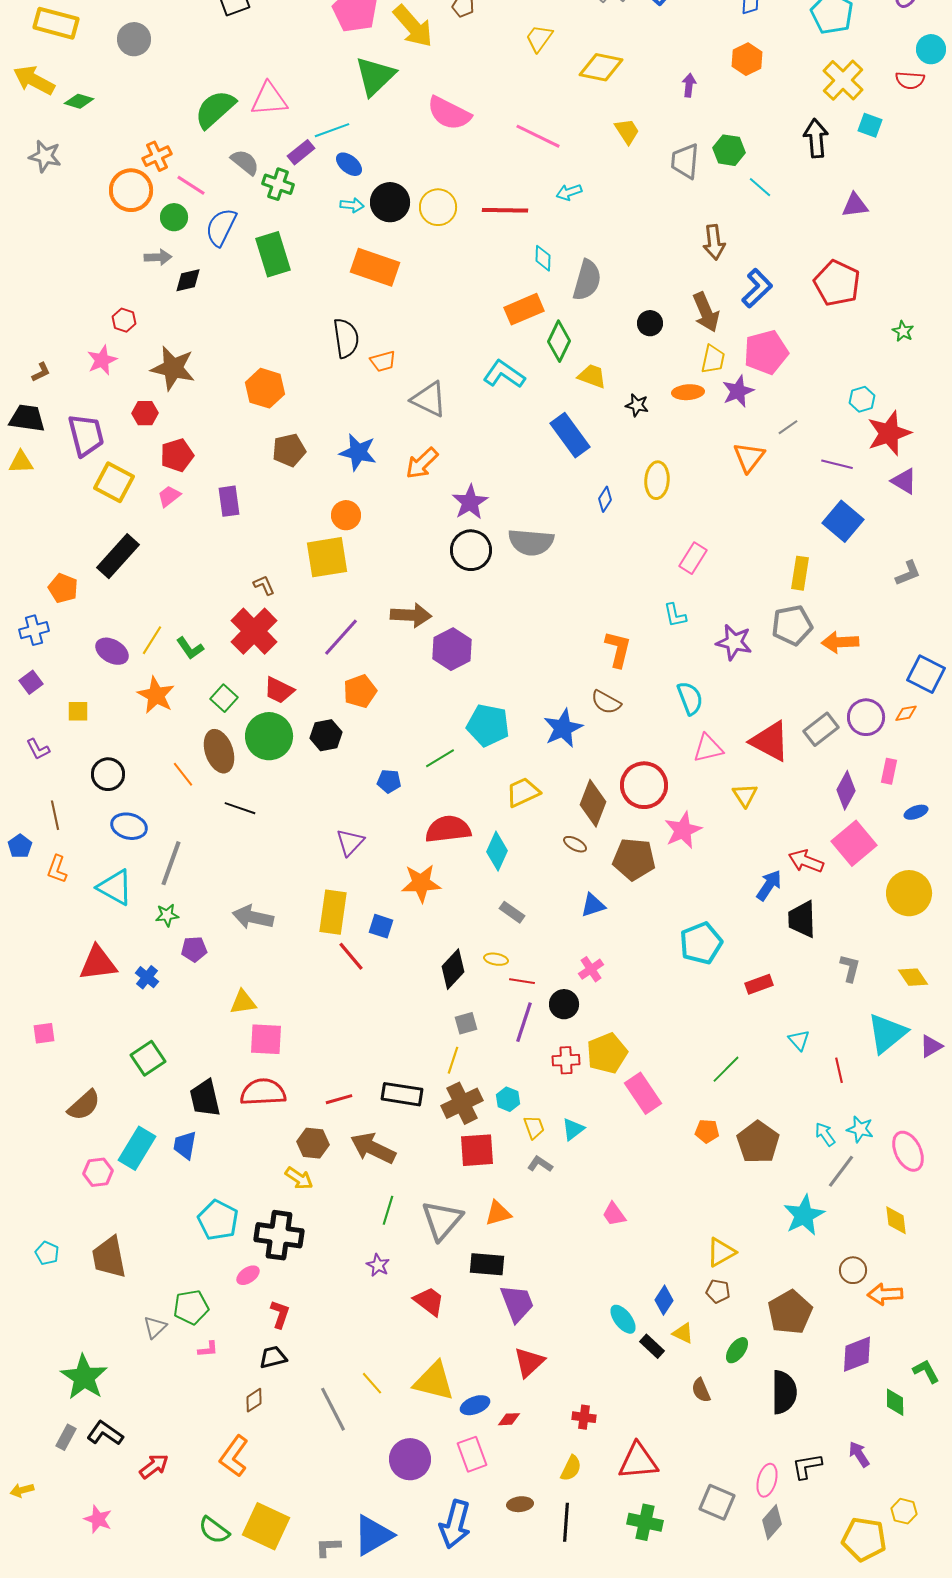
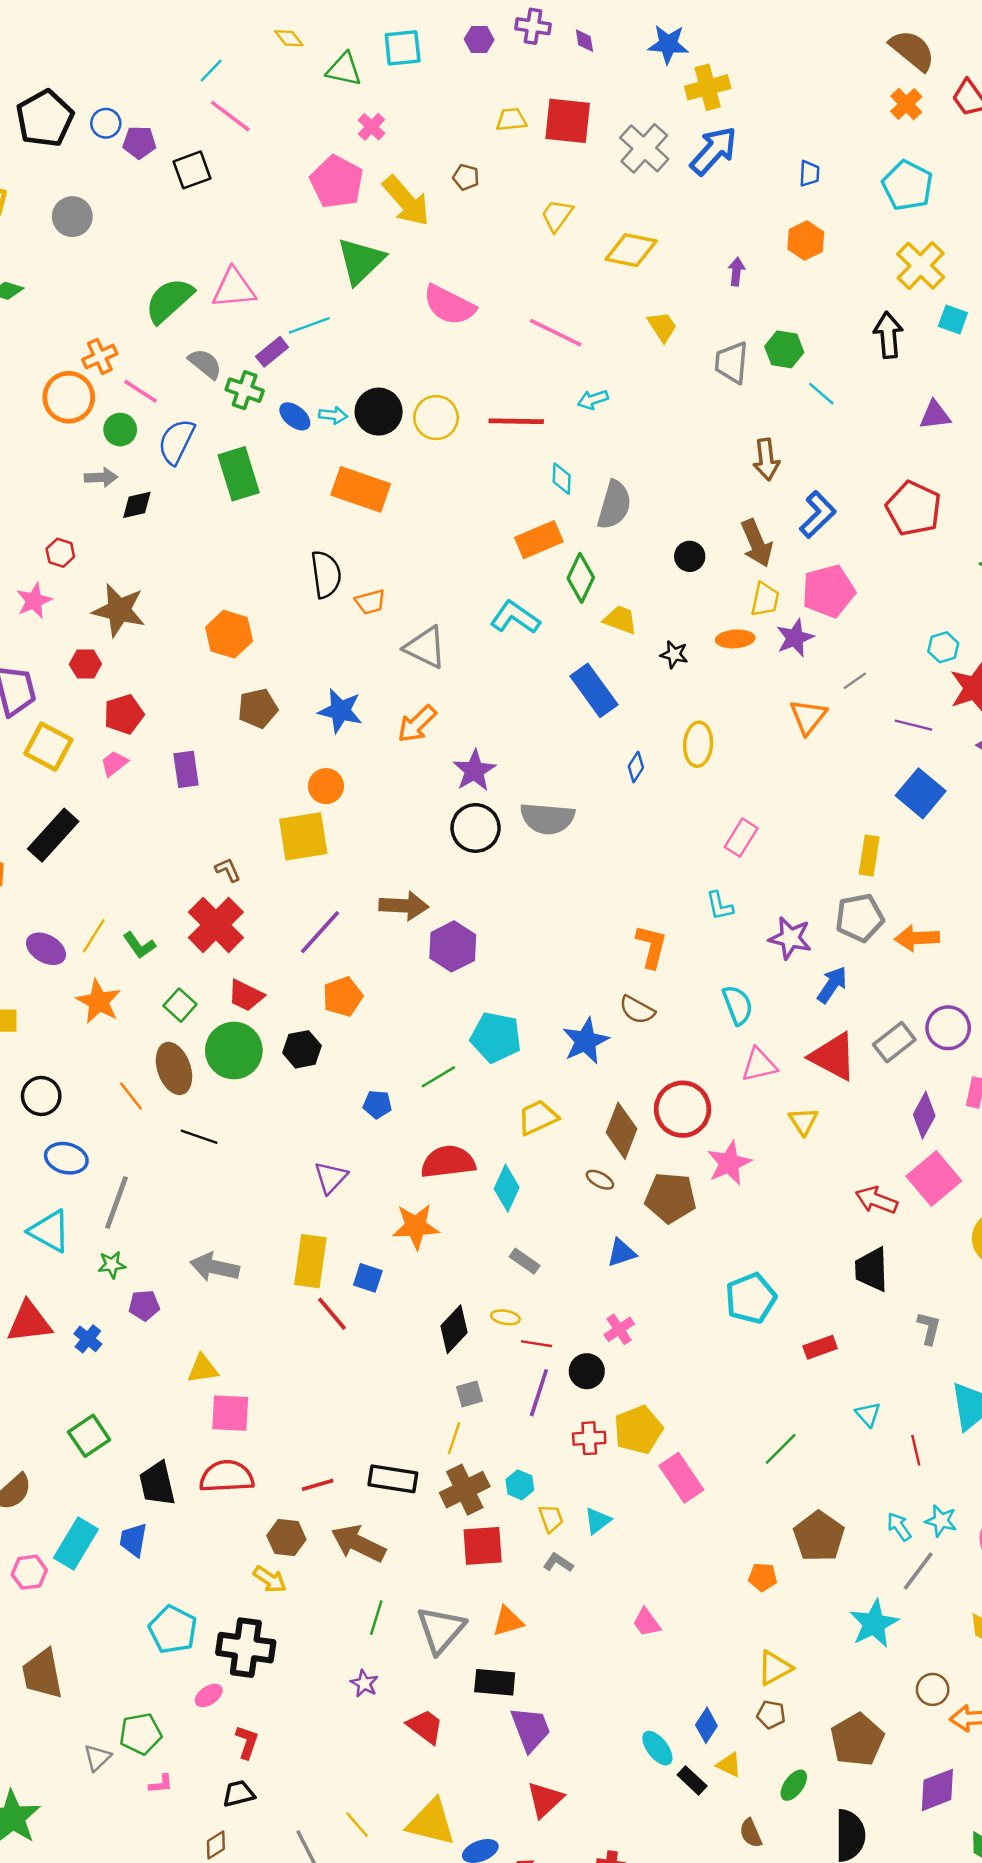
blue ellipse: (349, 164) -> (295, 416), moved
blue arrow: (769, 885) -> (832, 985), moved
orange pentagon: (707, 1131) -> (763, 1577), moved

